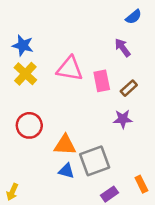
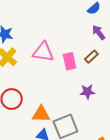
purple arrow: (123, 48) -> (99, 32), moved
brown rectangle: (129, 88) -> (91, 57), moved

